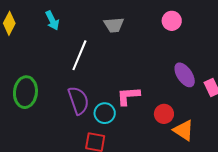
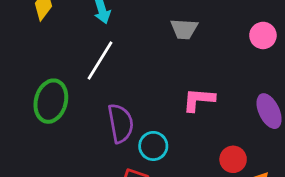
white line: (79, 55) -> (100, 60), moved
pink L-shape: (128, 96) -> (199, 100), moved

